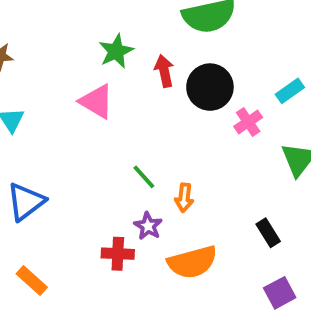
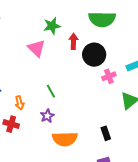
orange arrow: (184, 198) -> (19, 103), moved, turned -32
red cross: (118, 254) -> (11, 124), moved

